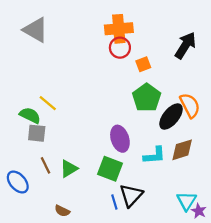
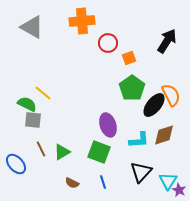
orange cross: (119, 29) -> (82, 21), moved
black triangle: (131, 195) -> (141, 172), moved
brown semicircle: (62, 211) -> (72, 183), moved

